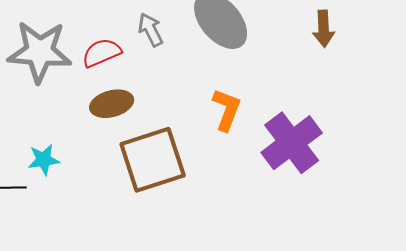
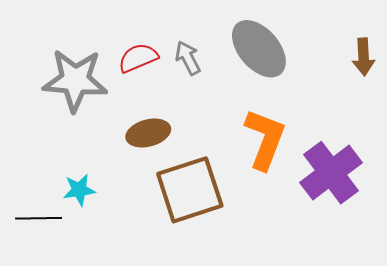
red semicircle: (102, 53) -> (138, 58), moved
orange L-shape: (227, 110) -> (265, 139), size x1.4

